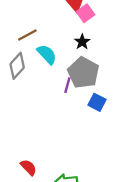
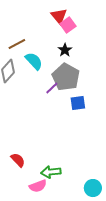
purple line: (67, 85) -> (52, 88), turned 32
blue square: (97, 102) -> (78, 103), turned -35

